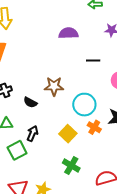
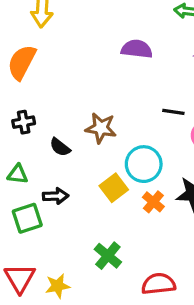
black line: (93, 60) -> (173, 112), moved
black arrow: (32, 133) -> (56, 196), turned 56
yellow square: (68, 134) -> (114, 188), moved

